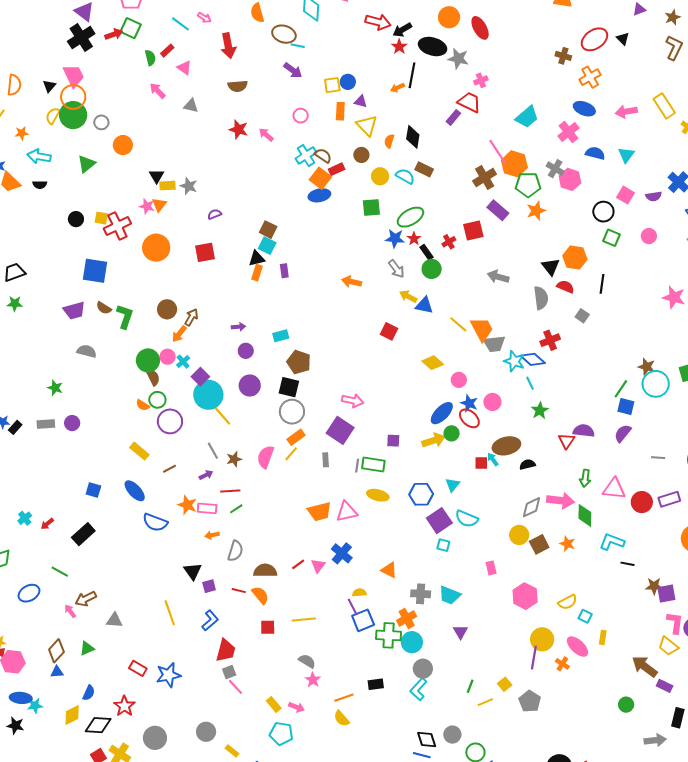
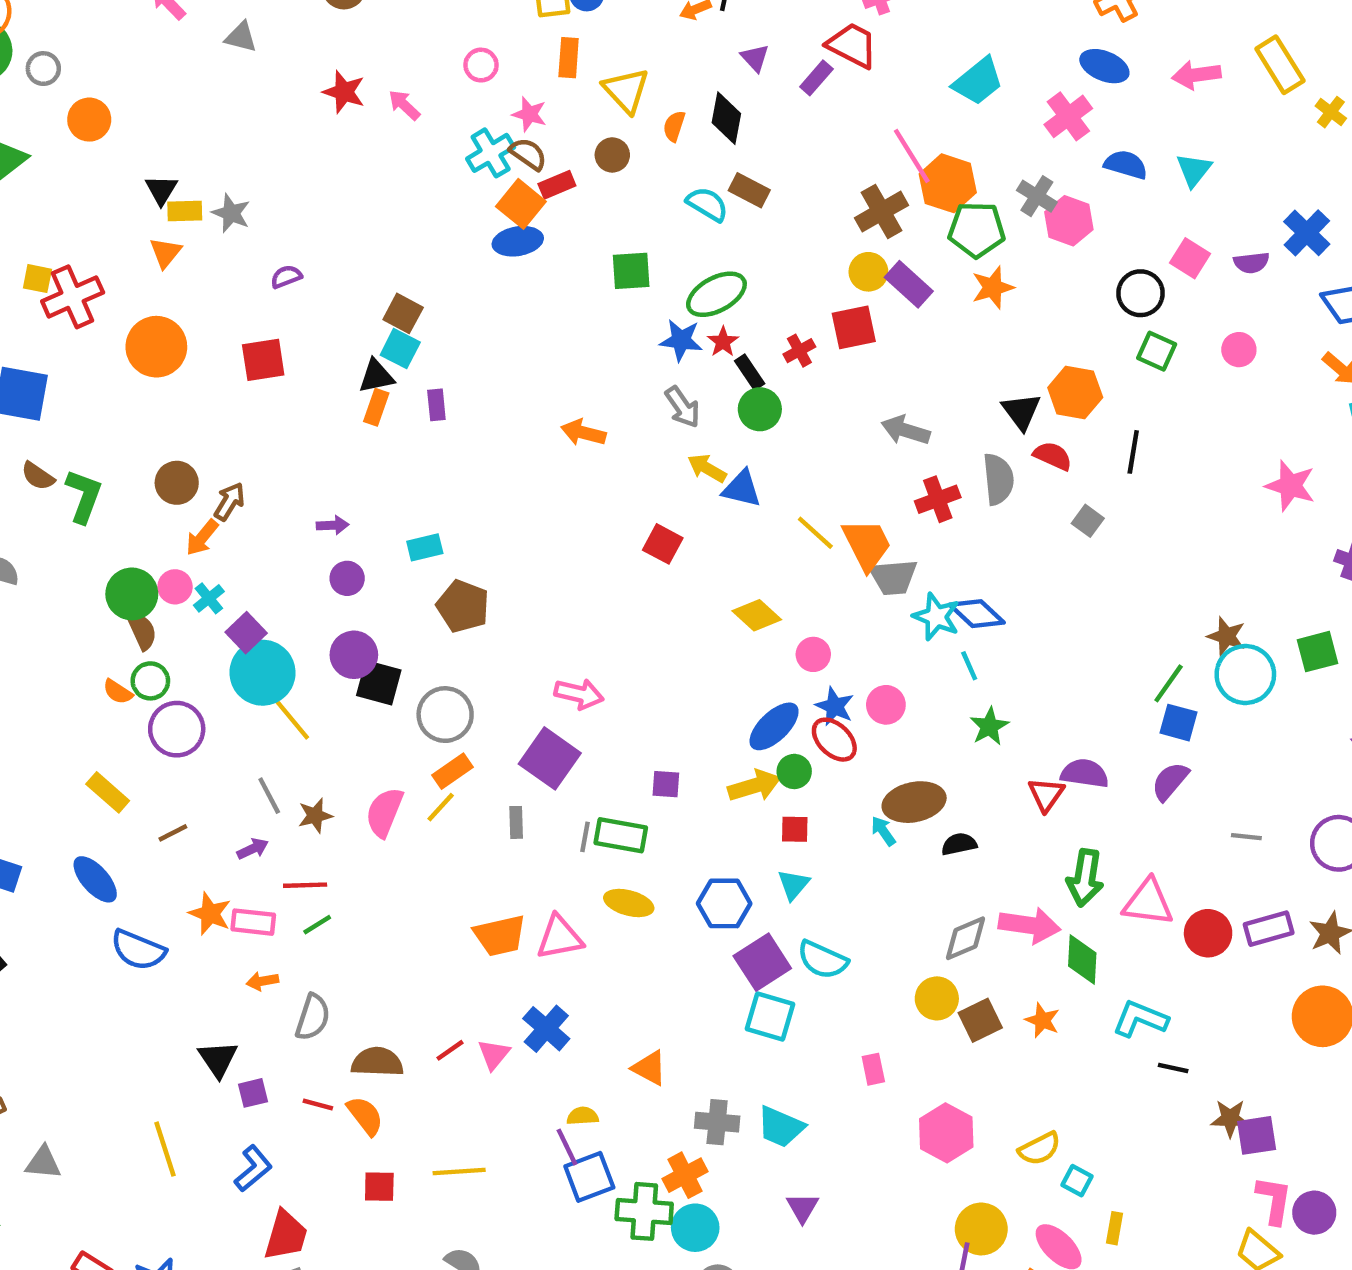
purple triangle: (361, 102) -> (755, 58), moved, turned 32
yellow circle: (380, 176) -> (868, 272), moved
pink star: (147, 206) -> (529, 114), moved
red cross: (550, 340) -> (938, 499), moved
black square: (289, 387) -> (379, 683), moved
red square: (481, 463) -> (795, 829), moved
green arrow: (585, 478) -> (1085, 878), size x1.4
cyan square: (443, 545) -> (770, 1017), size x1.6

